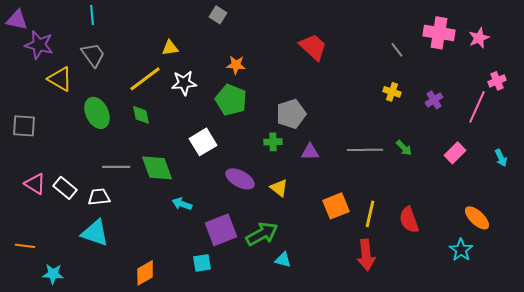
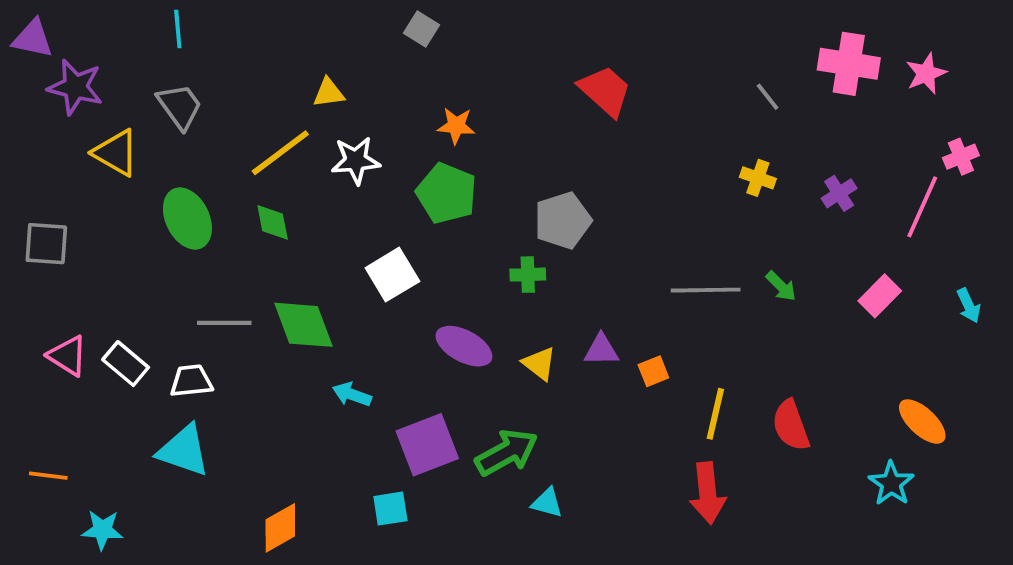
purple triangle: (310, 152) -> (601, 350), moved
orange square: (336, 206) -> (653, 371), moved, size x0.6

